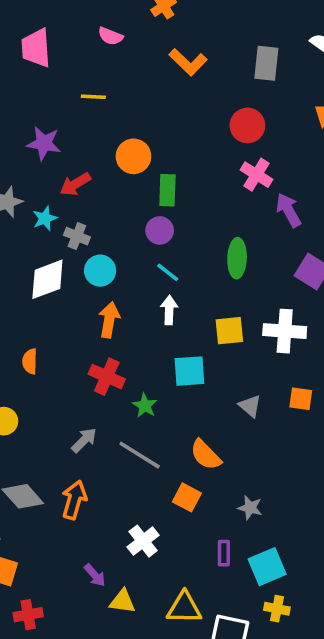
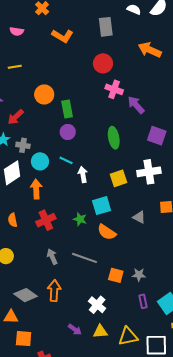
cyan line: (168, 272) -> (66, 160), moved
orange arrow: (109, 320) -> (36, 189), moved
red cross: (107, 377) -> (46, 220), moved, turned -36
green star: (145, 406) -> (80, 219), moved
gray arrow: (84, 440) -> (52, 257), turned -56
orange semicircle: (206, 455) -> (107, 232), moved
gray star: (250, 508) -> (139, 275), moved
yellow triangle: (122, 601) -> (100, 332), moved

